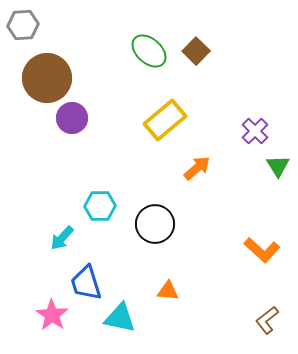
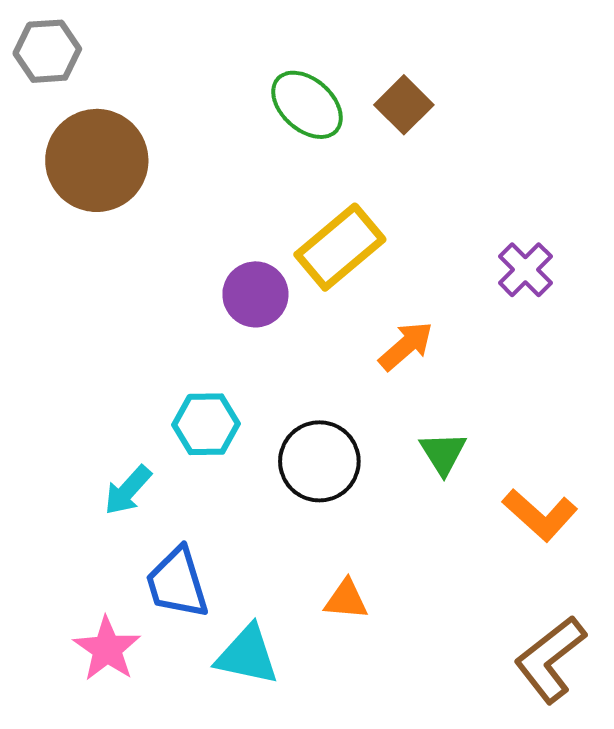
purple circle: (72, 118) -> (255, 294), moved
green triangle: (278, 166) -> (443, 453), moved
brown L-shape: (267, 320) -> (550, 659), size x1.5

